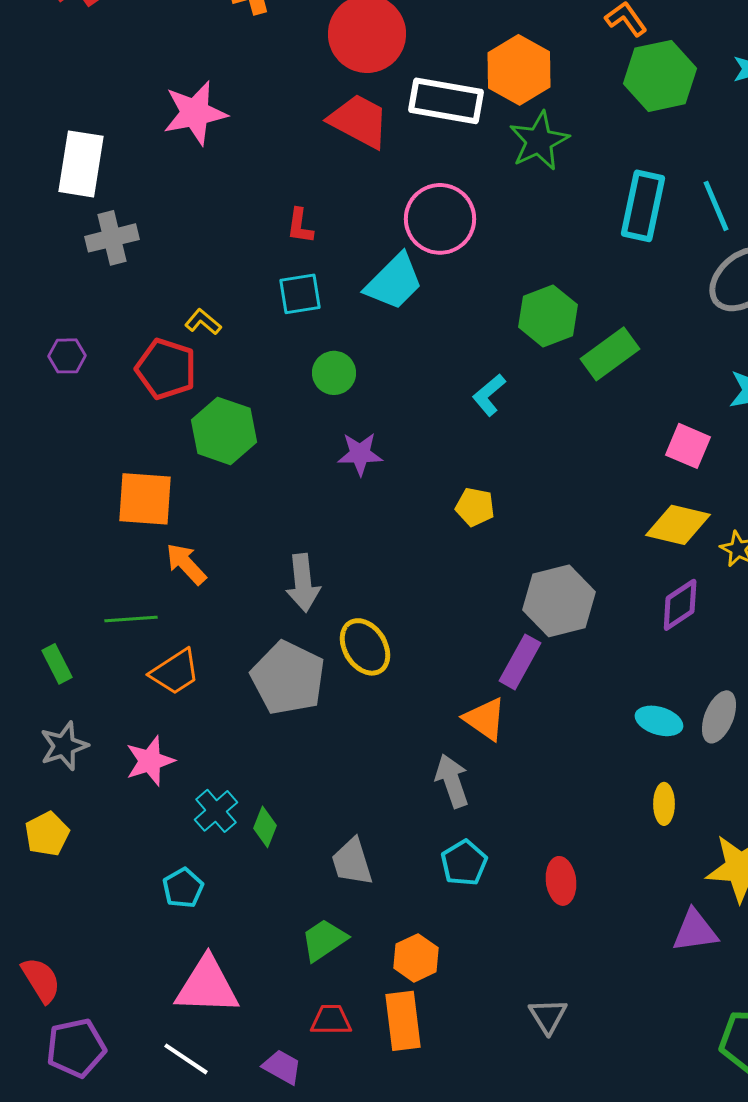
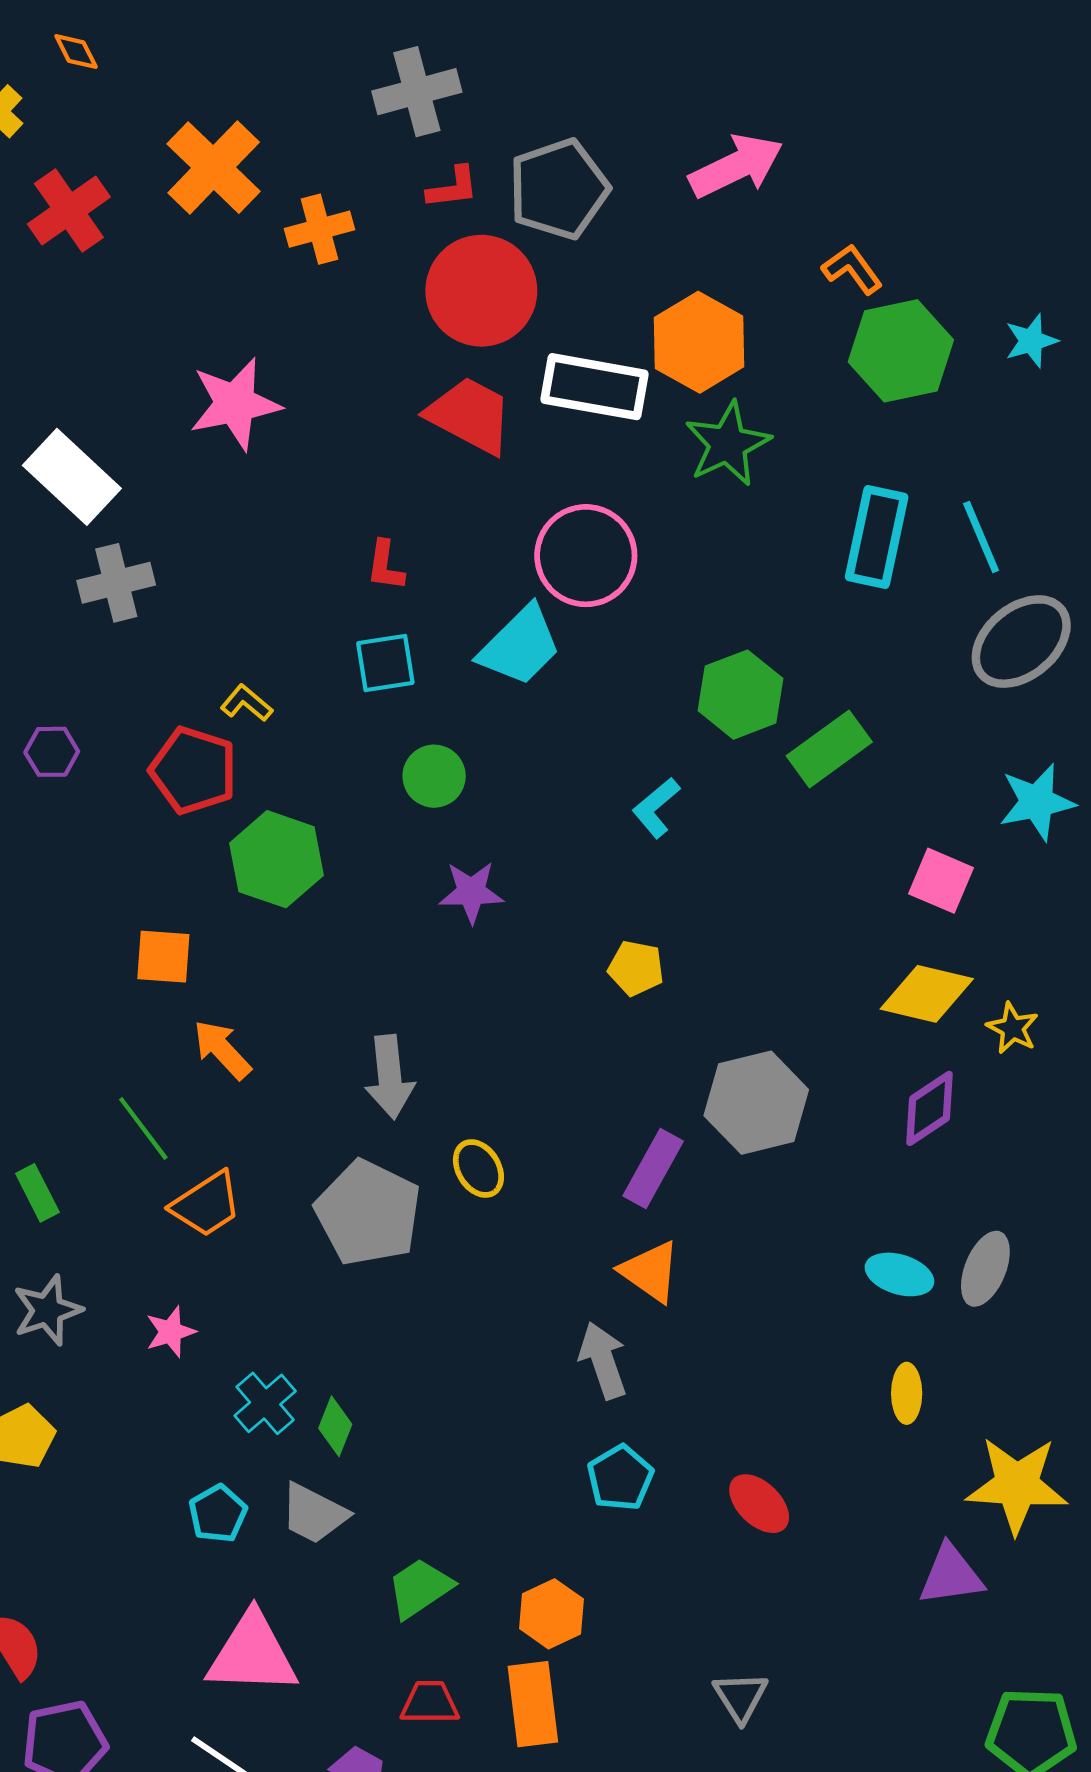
white rectangle: (81, 164) -> (72, 477), turned -56
orange square: (145, 499) -> (163, 957), size x0.7
green line: (131, 619) -> (143, 1128), turned 57
yellow ellipse: (365, 647) -> (478, 1169), size x0.7
purple rectangle: (520, 662) -> (653, 1169), moved
pink star: (150, 761) -> (171, 1332), size x0.7
gray trapezoid: (352, 862) -> (314, 1514), moved, turned -46
red ellipse: (561, 881) -> (759, 1504), turned -39

